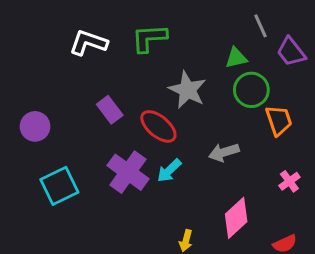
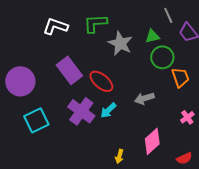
gray star: (187, 90) -> (120, 43), moved
purple rectangle: (110, 110) -> (69, 70), size x1.5
purple circle: (35, 126) -> (20, 81), size x1.5

